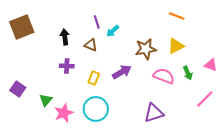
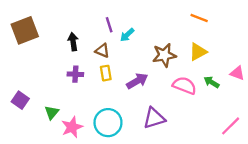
green arrow: (188, 73) -> (211, 82), turned 144
yellow rectangle: (94, 78) -> (106, 73), moved, turned -32
pink line: (205, 99) -> (231, 126), moved
purple triangle: (154, 113) -> (154, 118), moved

